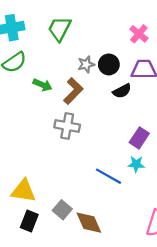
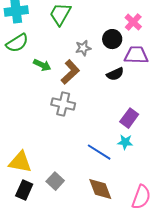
black circle: (109, 64) -> (112, 39), moved
brown diamond: (89, 223) -> (100, 189), moved

